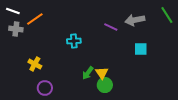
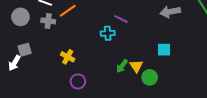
purple line: (111, 27) -> (121, 19), moved
cyan square: (141, 49) -> (164, 50), moved
green circle: (105, 85) -> (150, 77), moved

